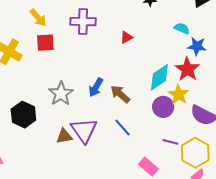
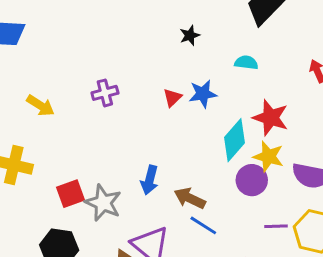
purple cross: (83, 22) -> (105, 93), size x0.7
red square: (45, 43) -> (70, 194), moved
blue star: (197, 46) -> (203, 94), moved
brown arrow: (120, 94) -> (190, 198), moved

